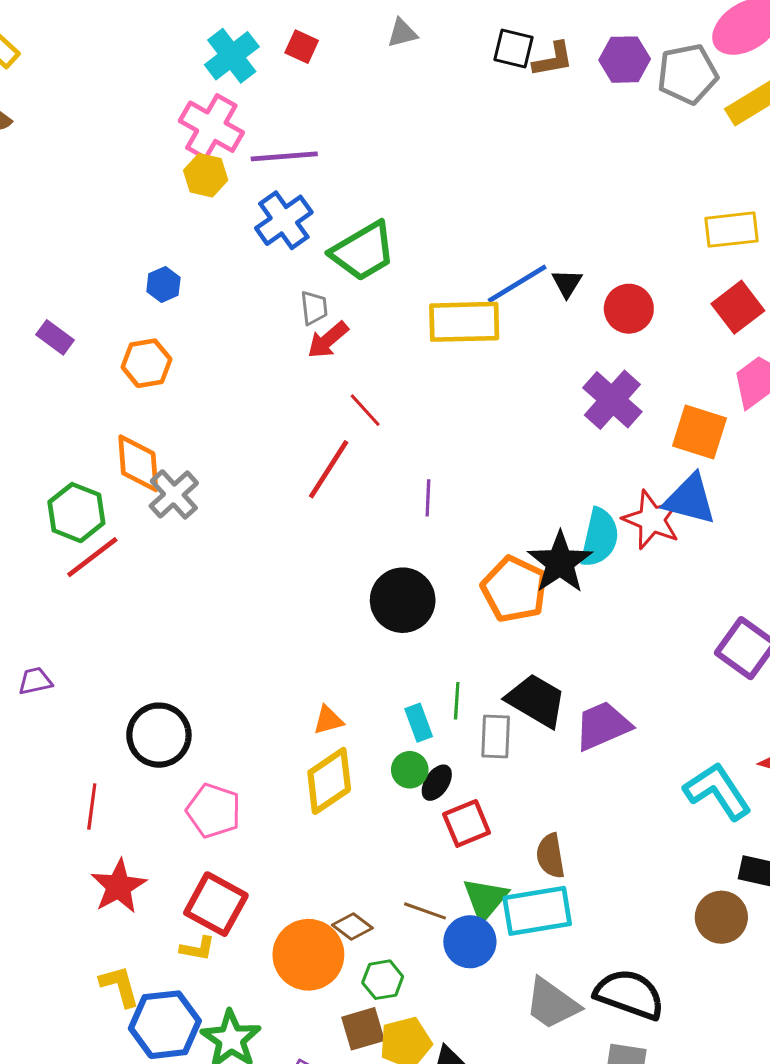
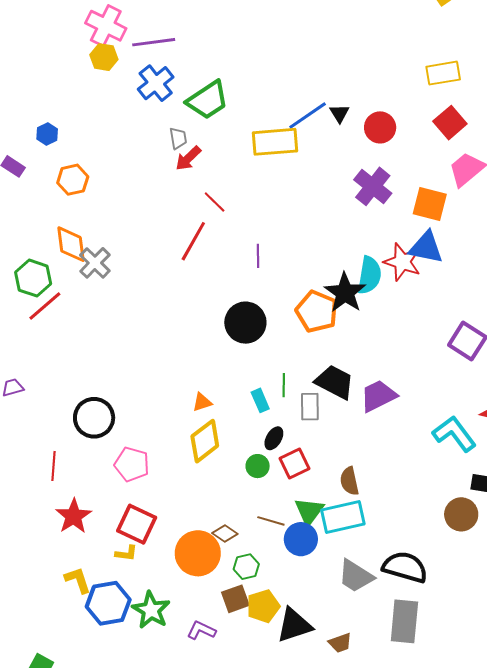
blue hexagon: (163, 285) -> (47, 134), moved
green circle: (410, 770) -> (258, 466), moved

